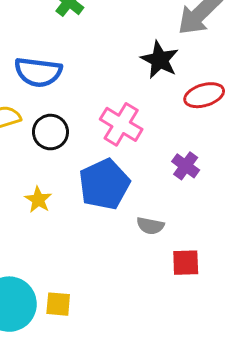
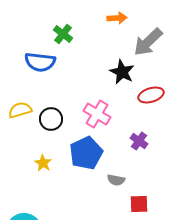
blue semicircle: (38, 72) -> (40, 62), moved

